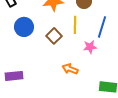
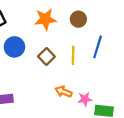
yellow line: (75, 25) -> (73, 55), moved
pink star: (90, 47) -> (85, 99), moved

